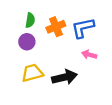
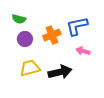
green semicircle: (30, 20) -> (19, 19), moved, turned 96
orange cross: (56, 27) -> (52, 35), moved

